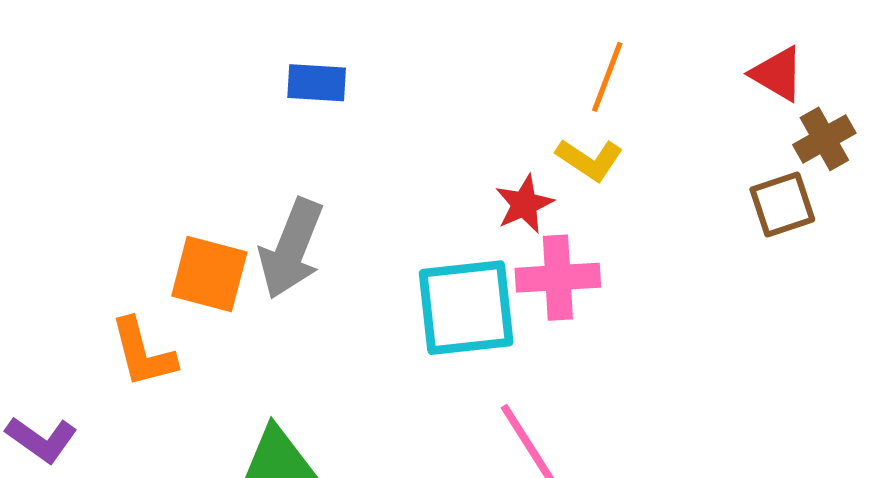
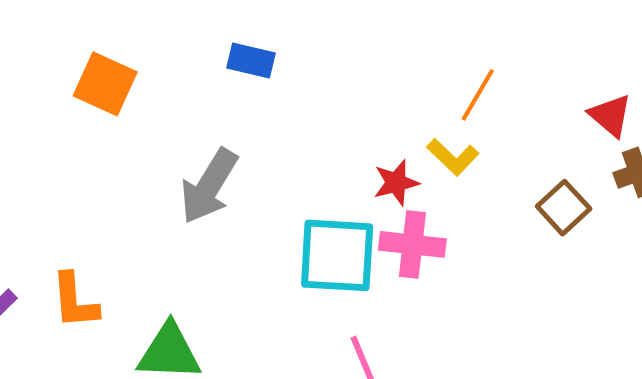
brown square: (782, 204) -> (564, 208), moved, turned -34
orange square: (209, 274) -> (105, 84), moved
orange L-shape: (143, 353) -> (75, 301), moved

